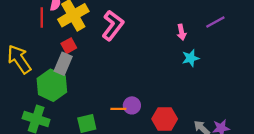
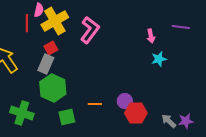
purple line: (215, 22) -> (181, 27), turned 36
green hexagon: (52, 85) -> (53, 88), moved
purple circle: (132, 105) -> (125, 101), moved

